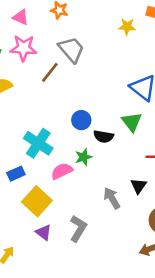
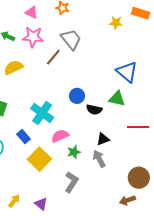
green triangle: (132, 122) -> (117, 99), turned -42
green star: (84, 157) -> (74, 152), moved
blue rectangle: (16, 174) -> (24, 137), turned 72
black triangle: (139, 186) -> (103, 139), moved, turned 32
purple triangle: (44, 232) -> (41, 204), moved

